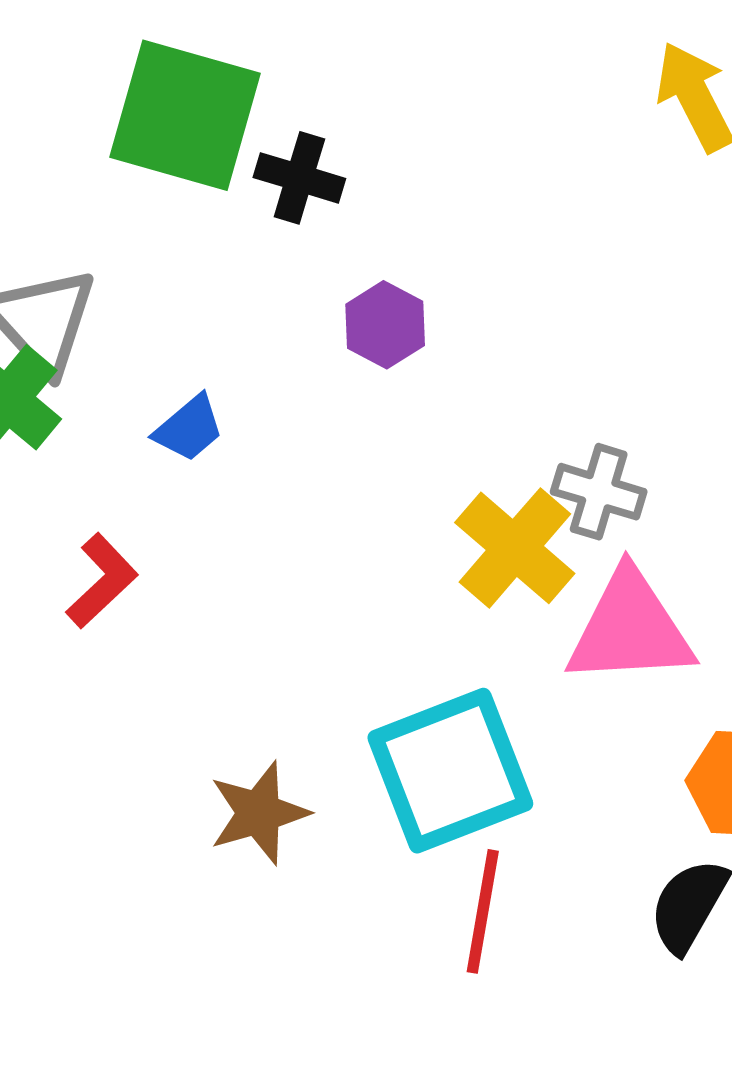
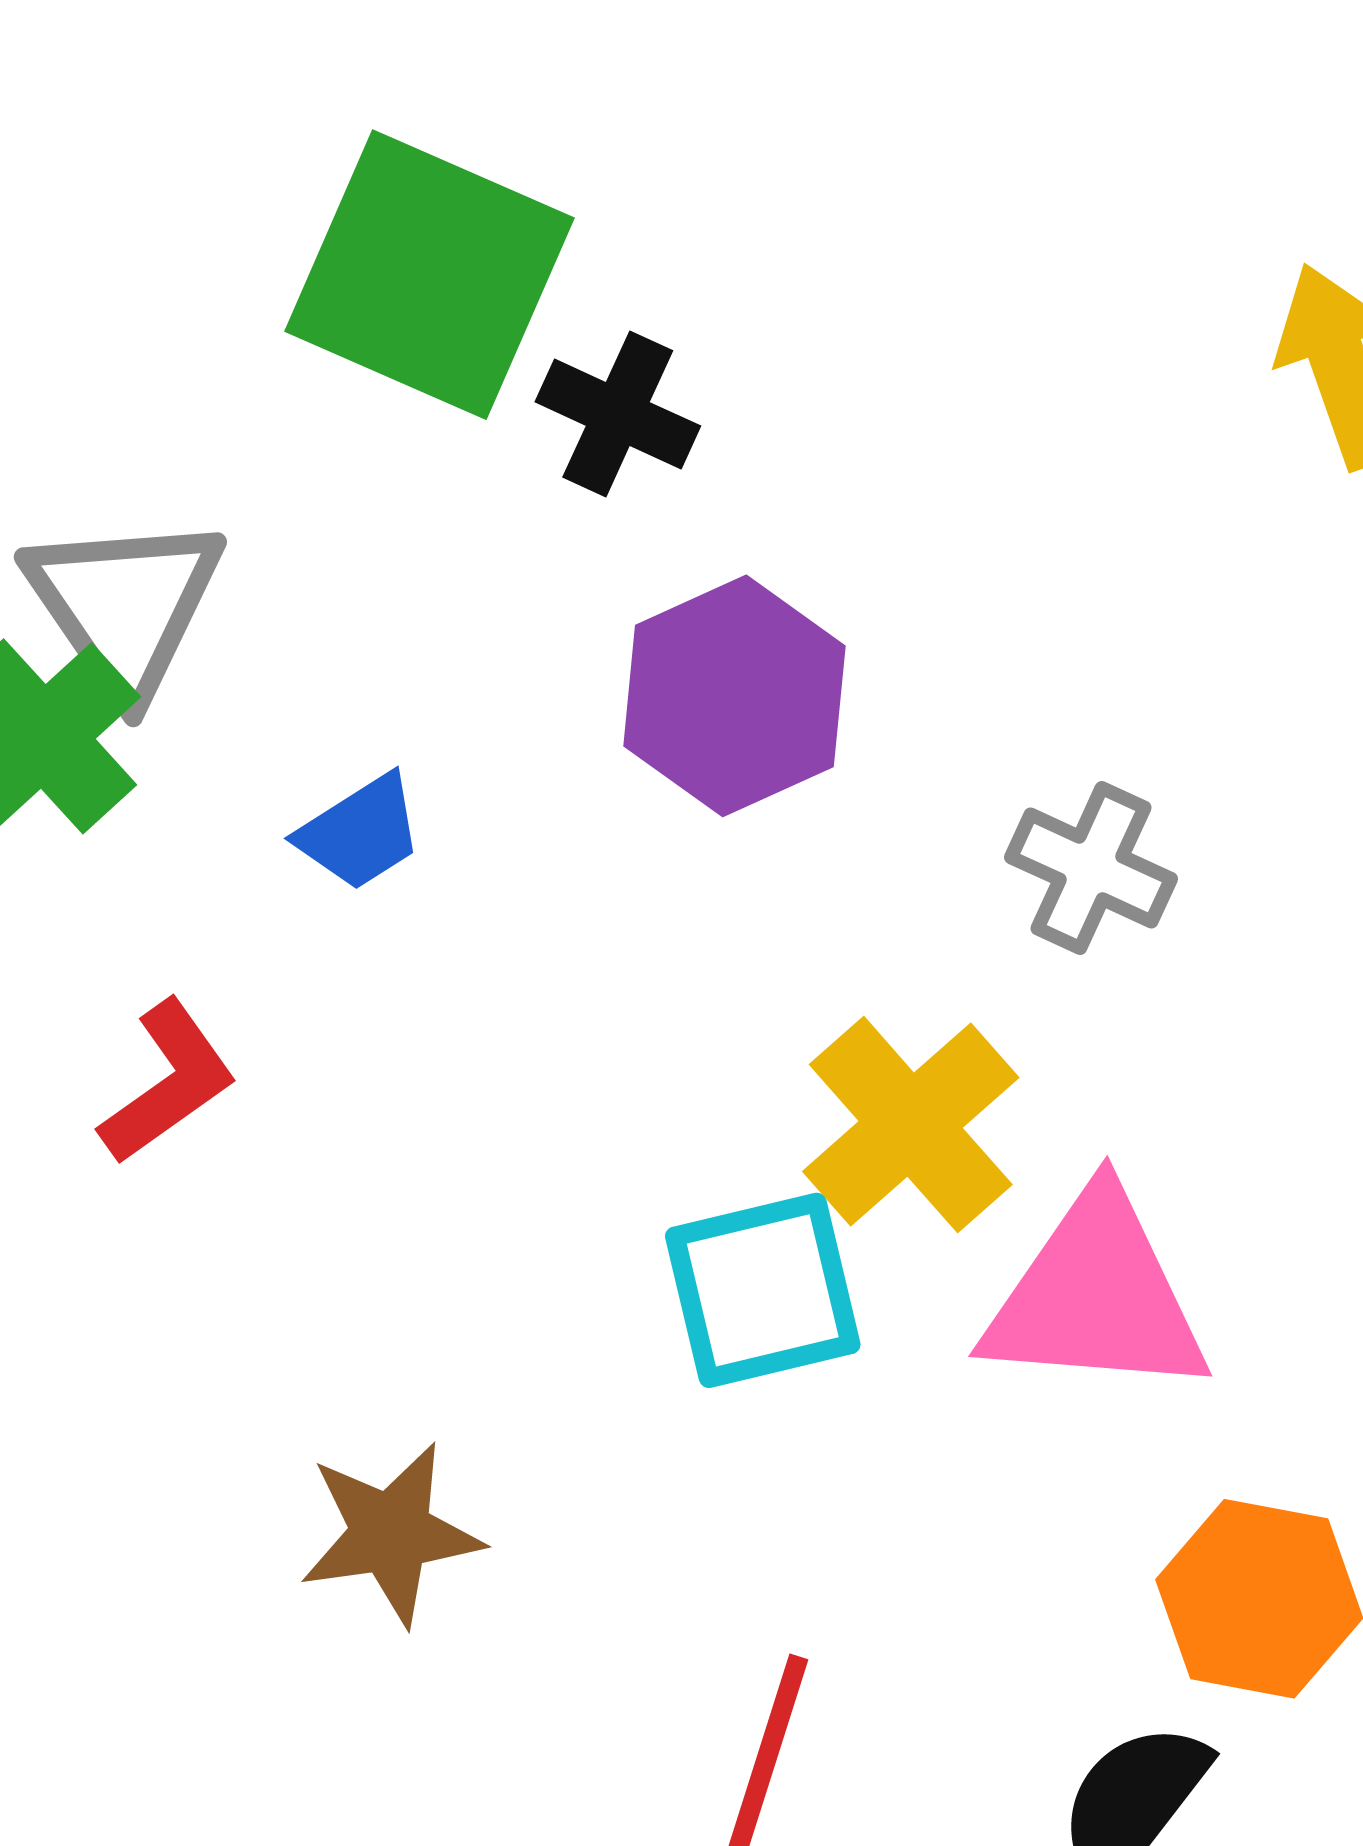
purple hexagon: (385, 325) -> (734, 696), size x1.5
gray cross: (599, 492) -> (1091, 868), moved
cyan square: (450, 771) -> (763, 1290), moved, size x0.7

